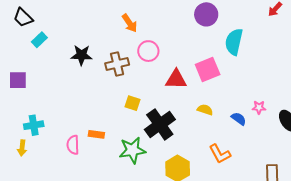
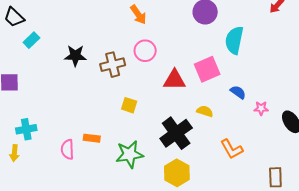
orange arrow: (130, 23) -> (138, 15), moved
blue semicircle: (239, 119) -> (238, 92), moved
black cross: (160, 124) -> (176, 133), moved
orange L-shape: (220, 154) -> (232, 149), moved

